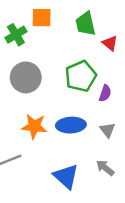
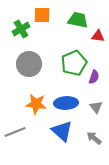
green trapezoid: (86, 24) -> (78, 20), turned 115
red triangle: (110, 43) -> (98, 36), turned -32
blue triangle: (66, 176) -> (62, 131), moved

